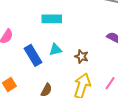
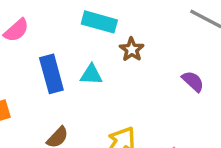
brown star: (82, 56) -> (132, 49), moved

